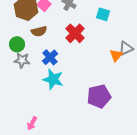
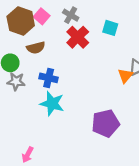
red cross: (75, 33) -> (78, 37), moved
blue cross: (50, 57) -> (49, 78), turned -35

